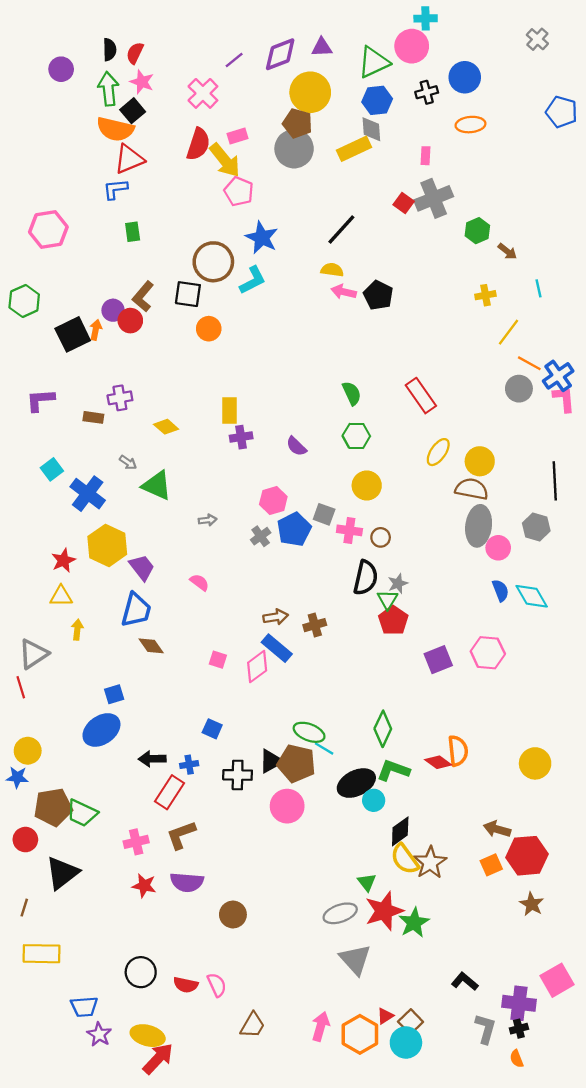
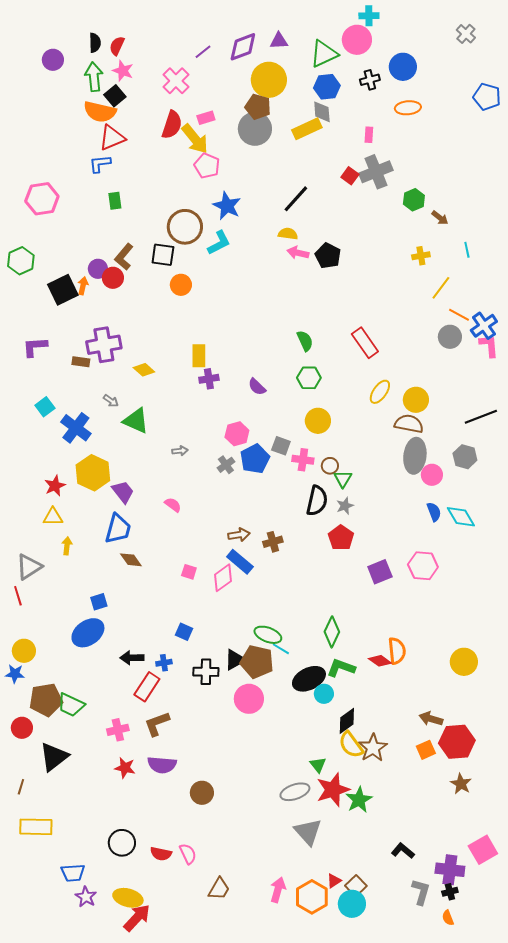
purple cross: (120, 398) -> (104, 345), size x1.6
black line: (555, 481) -> (481, 417), turned 72
green triangle: (387, 600) -> (343, 479), moved

